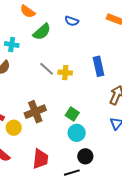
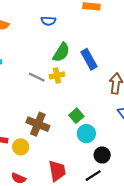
green semicircle: (42, 32) -> (61, 52), moved
brown cross: (35, 112) -> (38, 124), turned -30
green square: (72, 114) -> (76, 116), turned 32

